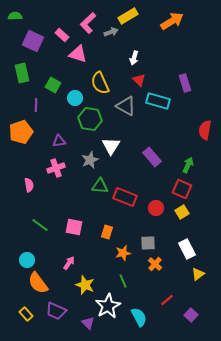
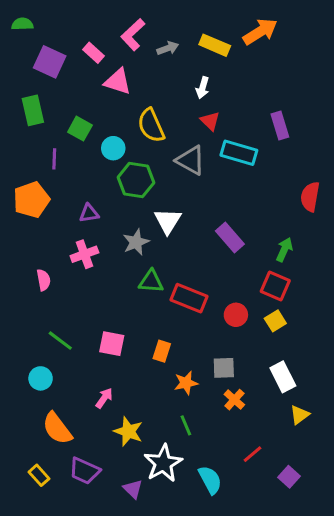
yellow rectangle: (128, 16) -> (215, 45), moved, turned 54
cyan circle: (27, 260) -> (41, 378), moved

